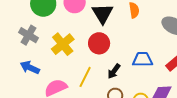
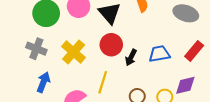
blue arrow: (30, 68) -> (43, 82), turned 96
black arrow: (114, 71) -> (131, 57), moved

